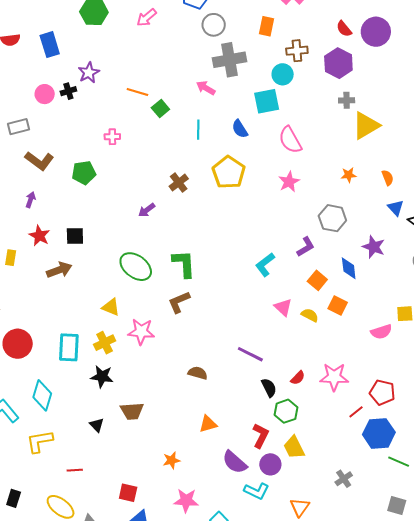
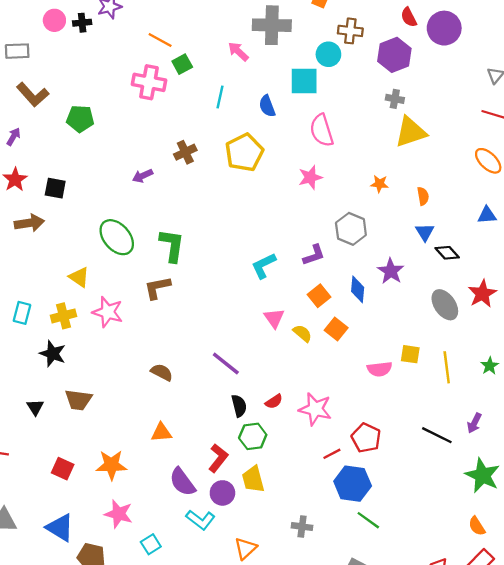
pink cross: (112, 137) -> (149, 82), moved, size x1.8
cyan rectangle: (69, 347) -> (22, 313), size x0.7
orange star: (171, 460) -> (111, 465), size x1.5
gray cross: (344, 479) -> (302, 527), turned 30
red square: (128, 493) -> (63, 469), moved

